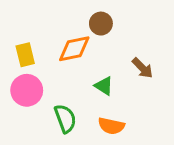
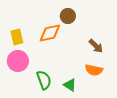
green triangle: (104, 86) -> (70, 85), moved
orange semicircle: (111, 126) -> (94, 70), moved

